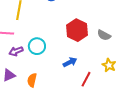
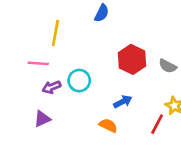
red line: (86, 79) -> (157, 124), moved
orange semicircle: (32, 80) -> (108, 125), moved, turned 104

